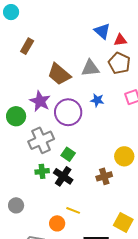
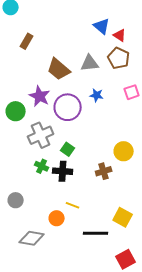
red triangle: (120, 40) -> (120, 35), turned 40
green cross: (42, 171) -> (42, 166), turned 32
black cross: (63, 176) -> (63, 171), turned -30

